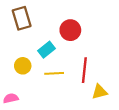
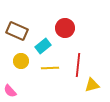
brown rectangle: (22, 18) -> (17, 31), moved, turned -50
pink semicircle: (11, 98) -> (10, 91), turned -120

